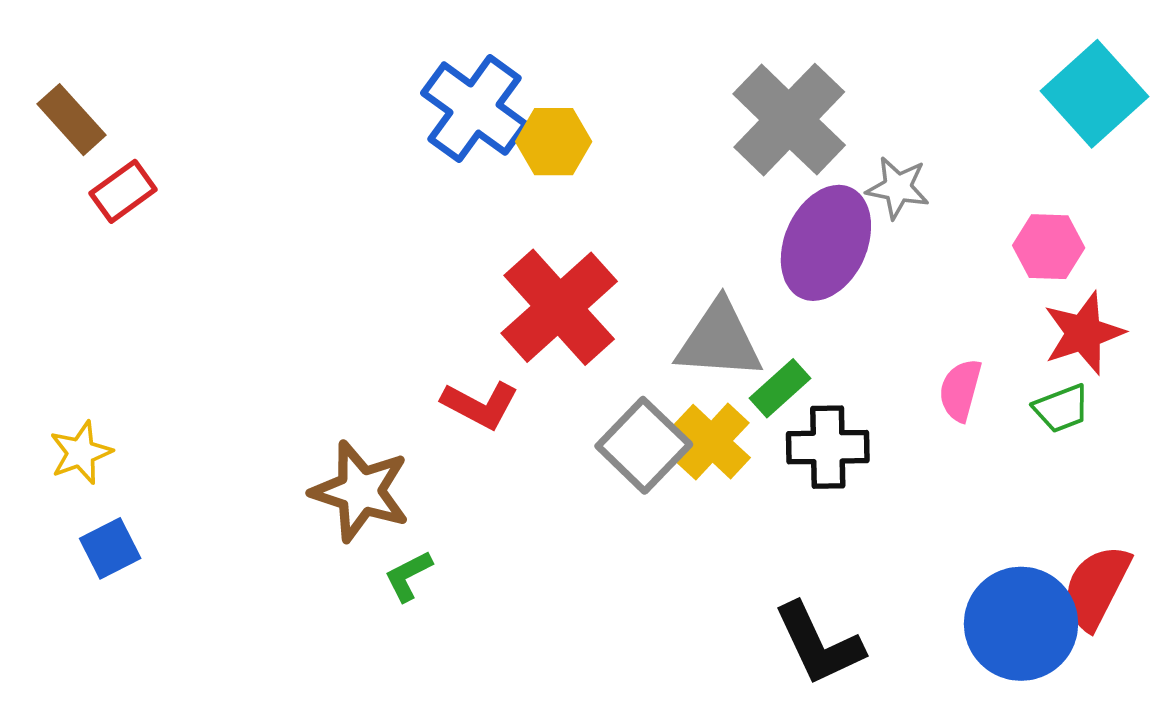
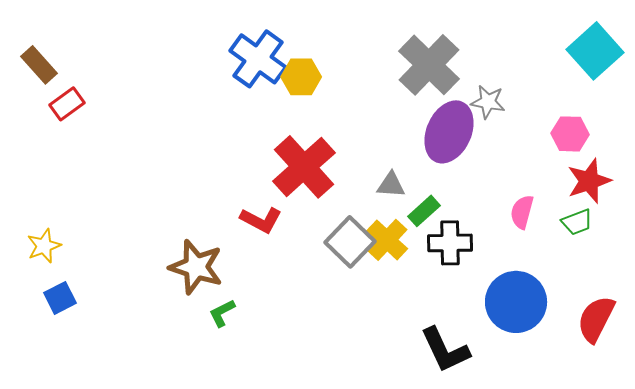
gray triangle: (719, 340) -> (391, 185), size x0.6
blue circle: (1021, 624) -> (516, 302), moved

